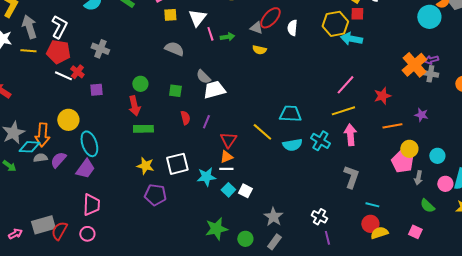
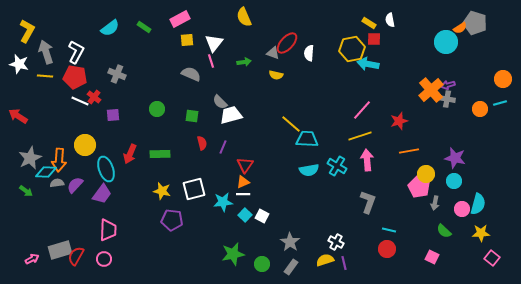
pink line: (210, 34) -> (211, 61), moved
red arrow: (134, 106) -> (130, 154), moved, turned 36
purple star: (421, 115) -> (455, 158), moved, size x1.5
yellow line: (262, 132) -> (291, 124), moved
yellow semicircle: (379, 233) -> (325, 260), moved

